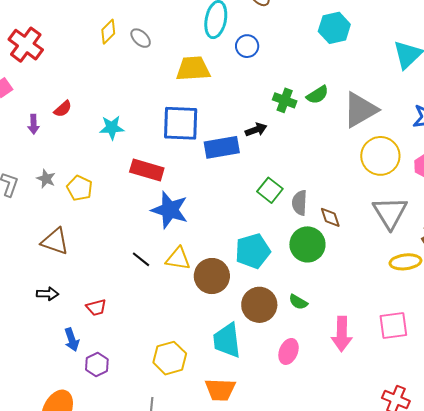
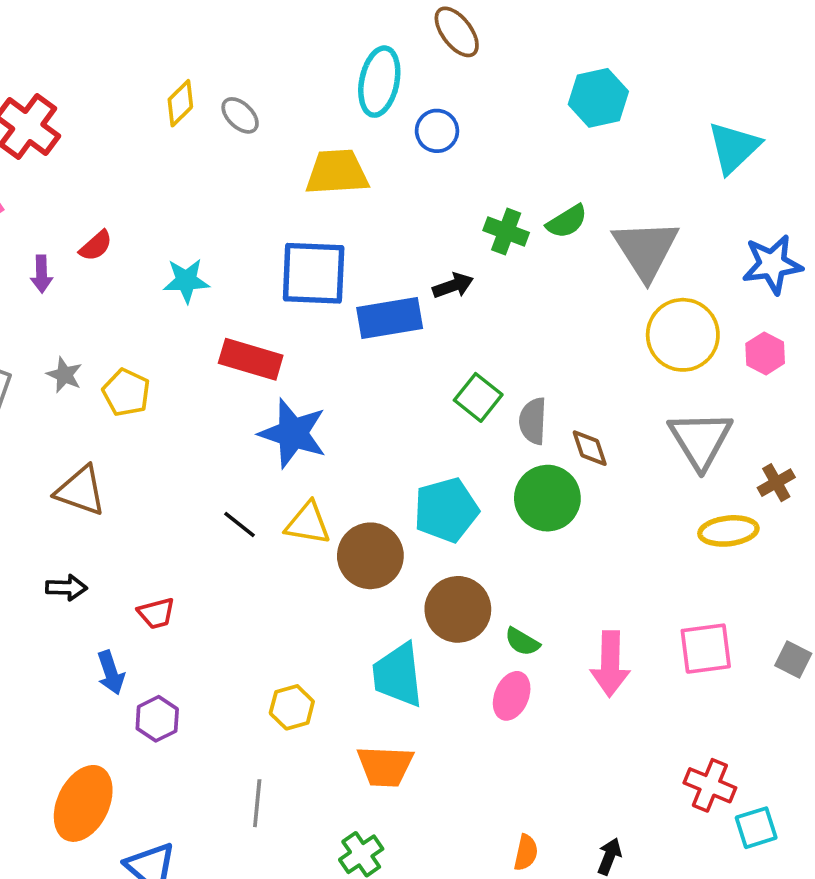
gray triangle: (360, 110) -> (646, 249), turned -33
green semicircle: (298, 302) -> (522, 642), moved
yellow hexagon: (170, 358) -> (292, 707), size x0.7

